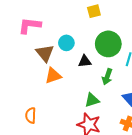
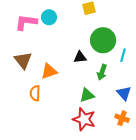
cyan circle: (66, 43) -> (49, 17), moved
brown triangle: (45, 53) -> (23, 60), moved
orange semicircle: (31, 115) -> (35, 93), moved

